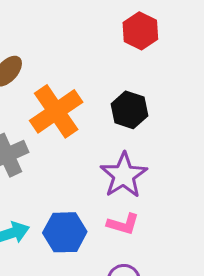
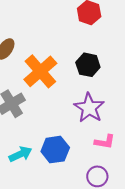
pink L-shape: (123, 224) -> (105, 142), moved

